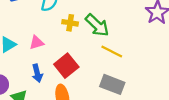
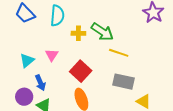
pink triangle: (37, 43) -> (52, 55), turned -32
blue arrow: (37, 73) -> (40, 83), moved

